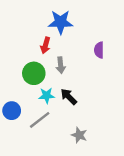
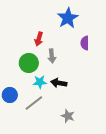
blue star: (61, 22) -> (68, 18), moved, turned -30
black arrow: (69, 97) -> (59, 83), turned -35

